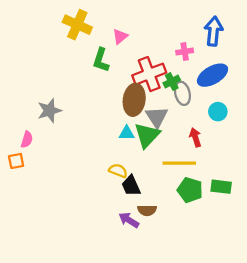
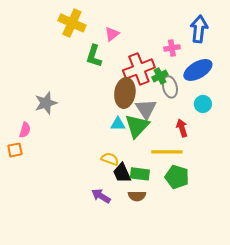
green rectangle: (221, 187) -> (140, 174), moved
purple arrow: (129, 220) -> (101, 196), moved

